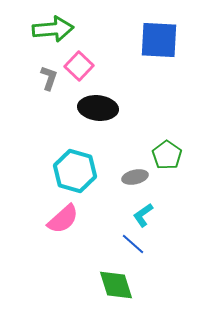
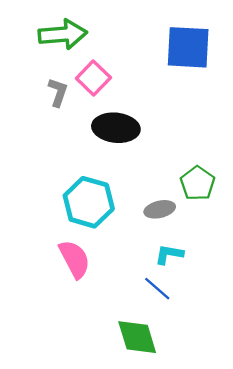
cyan L-shape: (143, 215) -> (169, 254), turned 45
pink semicircle: (63, 219) -> (75, 259), turned -76

